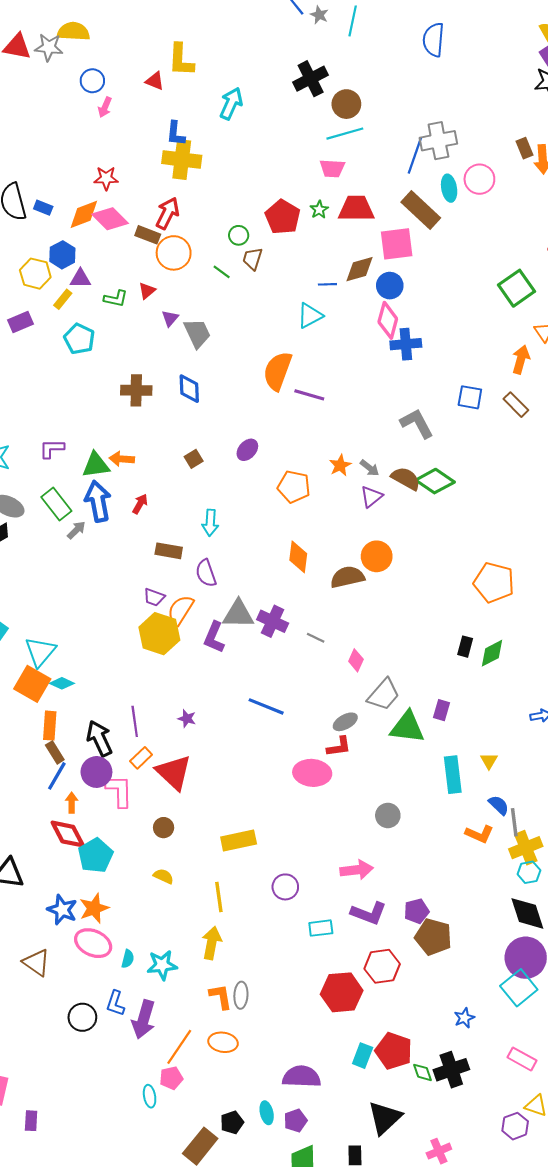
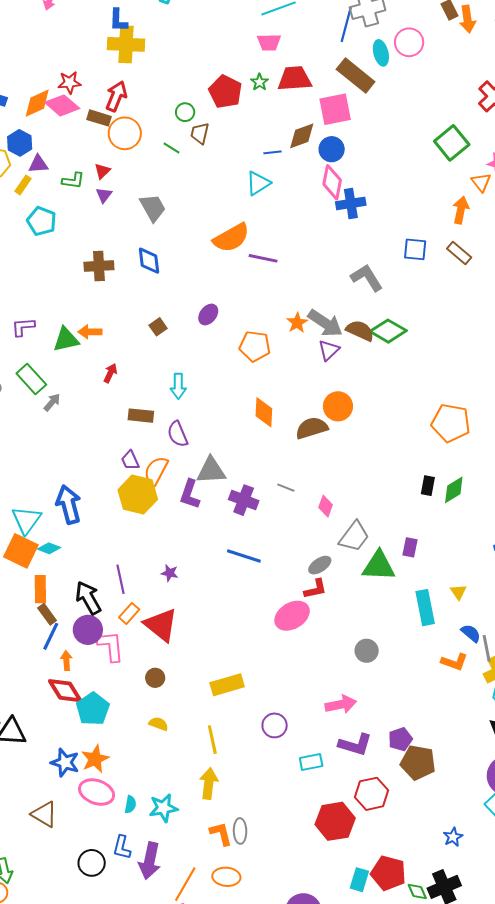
red star: (106, 178) -> (69, 83), moved
purple triangle: (170, 318) -> (104, 195), moved
orange semicircle: (278, 371) -> (231, 238), turned -135
gray arrow: (370, 468) -> (325, 323), size x1.8
blue arrow: (98, 501) -> (69, 505), moved
purple trapezoid: (154, 597) -> (130, 460), turned 50
purple cross: (273, 621) -> (244, 500), moved
pink ellipse: (312, 773) -> (292, 616), turned -32

